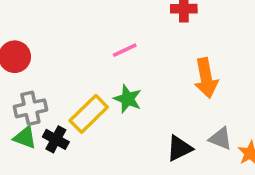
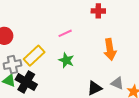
yellow rectangle: (89, 114) -> (34, 56), moved
black cross: (56, 139) -> (26, 82), size x1.5

